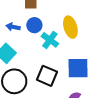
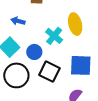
blue circle: (34, 25) -> (34, 52), moved

